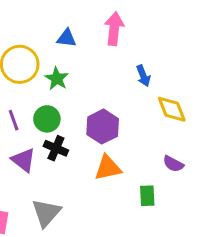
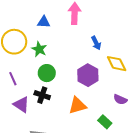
green circle: (47, 119) -> (47, 73), moved
purple hexagon: (103, 127) -> (88, 75), moved
green rectangle: (147, 196) -> (105, 122), turned -40

